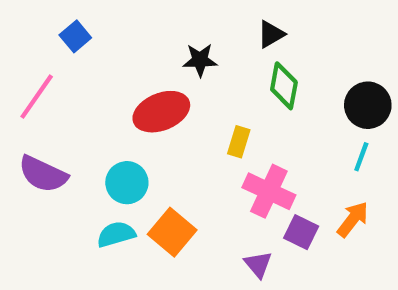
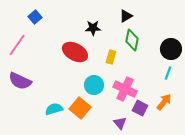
red ellipse: (161, 112) -> (75, 52), turned 50
yellow rectangle: (239, 142) -> (111, 57), moved
cyan circle: (127, 183) -> (94, 85), moved

